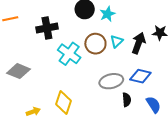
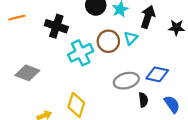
black cross: (47, 28) -> (56, 26), turned 30
black arrow: (139, 43) -> (148, 17), moved
cyan cross: (69, 54) -> (81, 53), turned 30

